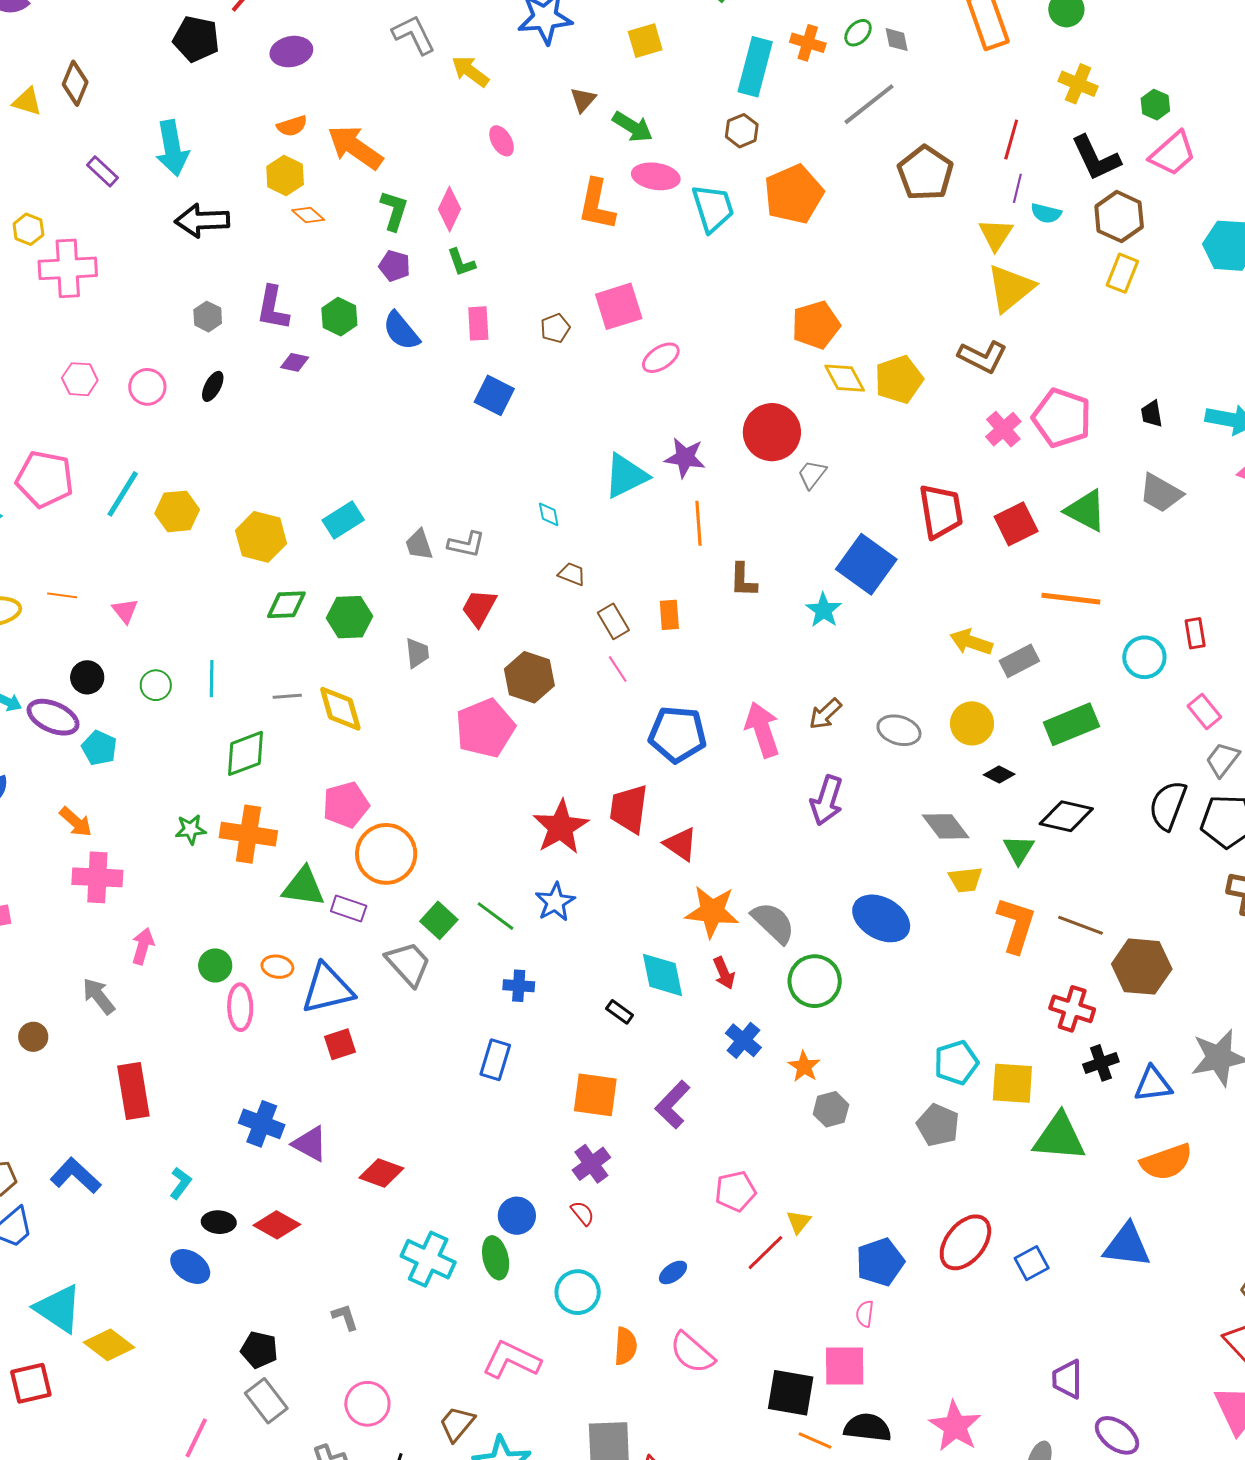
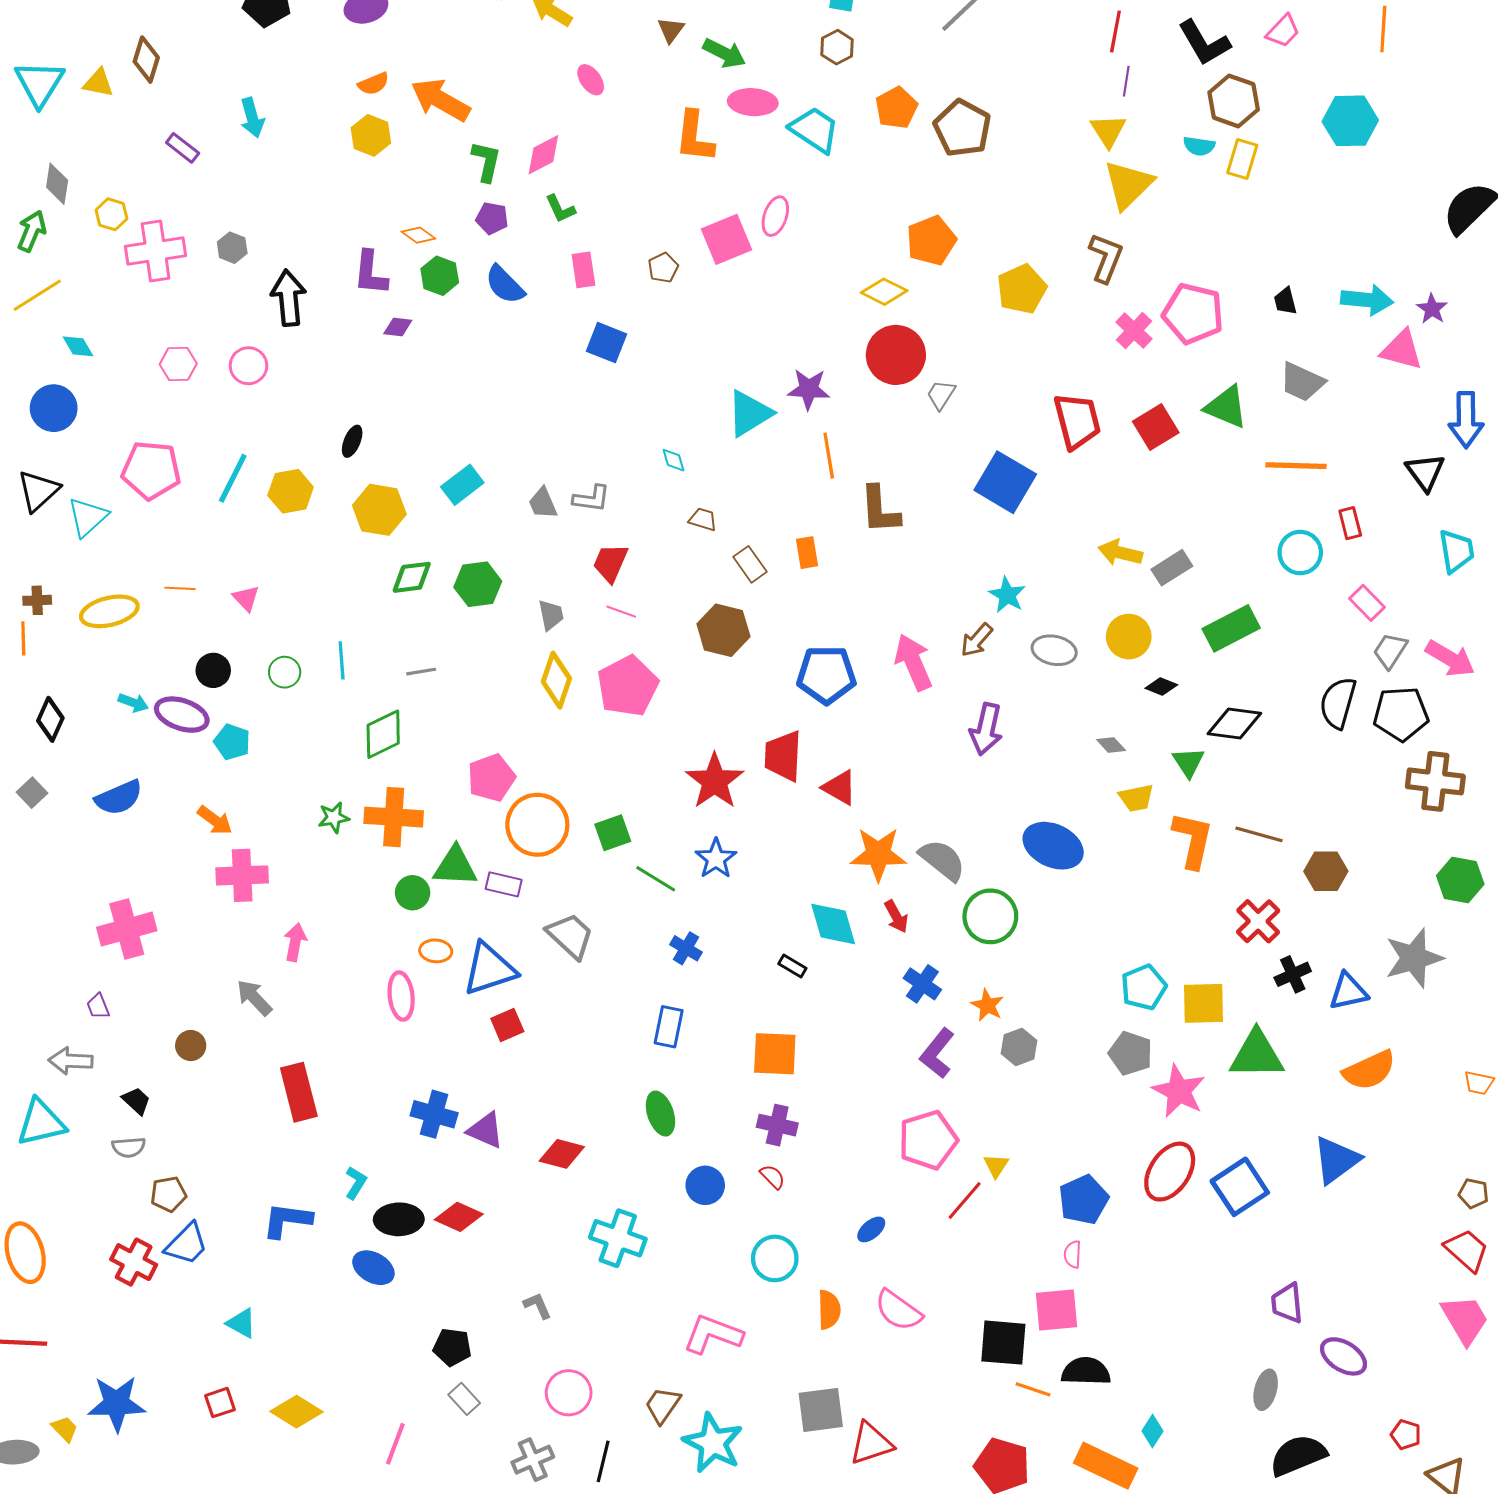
cyan arrow: (172, 148) -> (252, 118), size x0.7
pink trapezoid: (1173, 154) -> (1283, 31), size x0.7
brown pentagon: (925, 173) -> (962, 128), moved
orange pentagon: (794, 194) -> (896, 108), size x0.7
cyan trapezoid: (713, 208) -> (815, 130), turned -34
pink diamond: (450, 209) -> (543, 155), turned 42
cyan semicircle: (1046, 213) -> (1199, 146), moved
orange diamond: (308, 215) -> (418, 235), moved
black arrow: (202, 221) -> (288, 298), moved, turned 92
gray hexagon: (208, 317) -> (232, 248), moved
brown L-shape: (982, 357) -> (1106, 258), turned -90
pink ellipse: (661, 358) -> (775, 216), moved, turned -33
yellow diamond: (845, 378) -> (884, 292), moved, turned -30
black ellipse: (213, 386) -> (352, 441), moved
brown L-shape: (743, 580) -> (880, 510), size x1.4
orange line: (1071, 599) -> (1296, 466), moved
cyan star: (824, 610) -> (1007, 595), moved
pink line: (618, 669) -> (621, 612), moved, turned -32
brown hexagon: (529, 677) -> (723, 630), moved
yellow diamond: (340, 709) -> (556, 680), moved, turned 40
gray diamond: (946, 826) -> (1111, 745), size x0.6
green square: (439, 920) -> (613, 833), moved, turned 33
green circle: (215, 965) -> (413, 893), moved
brown hexagon: (1142, 967) -> (1326, 871), size x0.7
blue cross: (519, 986) -> (686, 948), turned 32
red cross: (1072, 1009) -> (1258, 921), turned 33
purple L-shape: (673, 1105) -> (937, 1053), moved
purple cross: (591, 1164) -> (777, 1125), turned -36
blue L-shape: (76, 1176) -> (287, 1220), moved, turned -30
pink pentagon: (735, 1191) -> (928, 1140), size x1.4
black ellipse: (219, 1222) -> (399, 1219), size x1.4
blue triangle: (1127, 1245) -> (1336, 1160), turned -38
green ellipse: (496, 1258) -> (660, 1114), moved
blue square: (1032, 1263) -> (1240, 1187), size x1.6
cyan triangle: (58, 1309) -> (242, 1323), size x0.6
yellow diamond: (109, 1345) -> (296, 1412), moved
red square: (31, 1383) -> (220, 1403), size x0.7
gray rectangle: (266, 1401) -> (464, 1399), size x0.7
pink star: (955, 1426) -> (1179, 1091), moved

